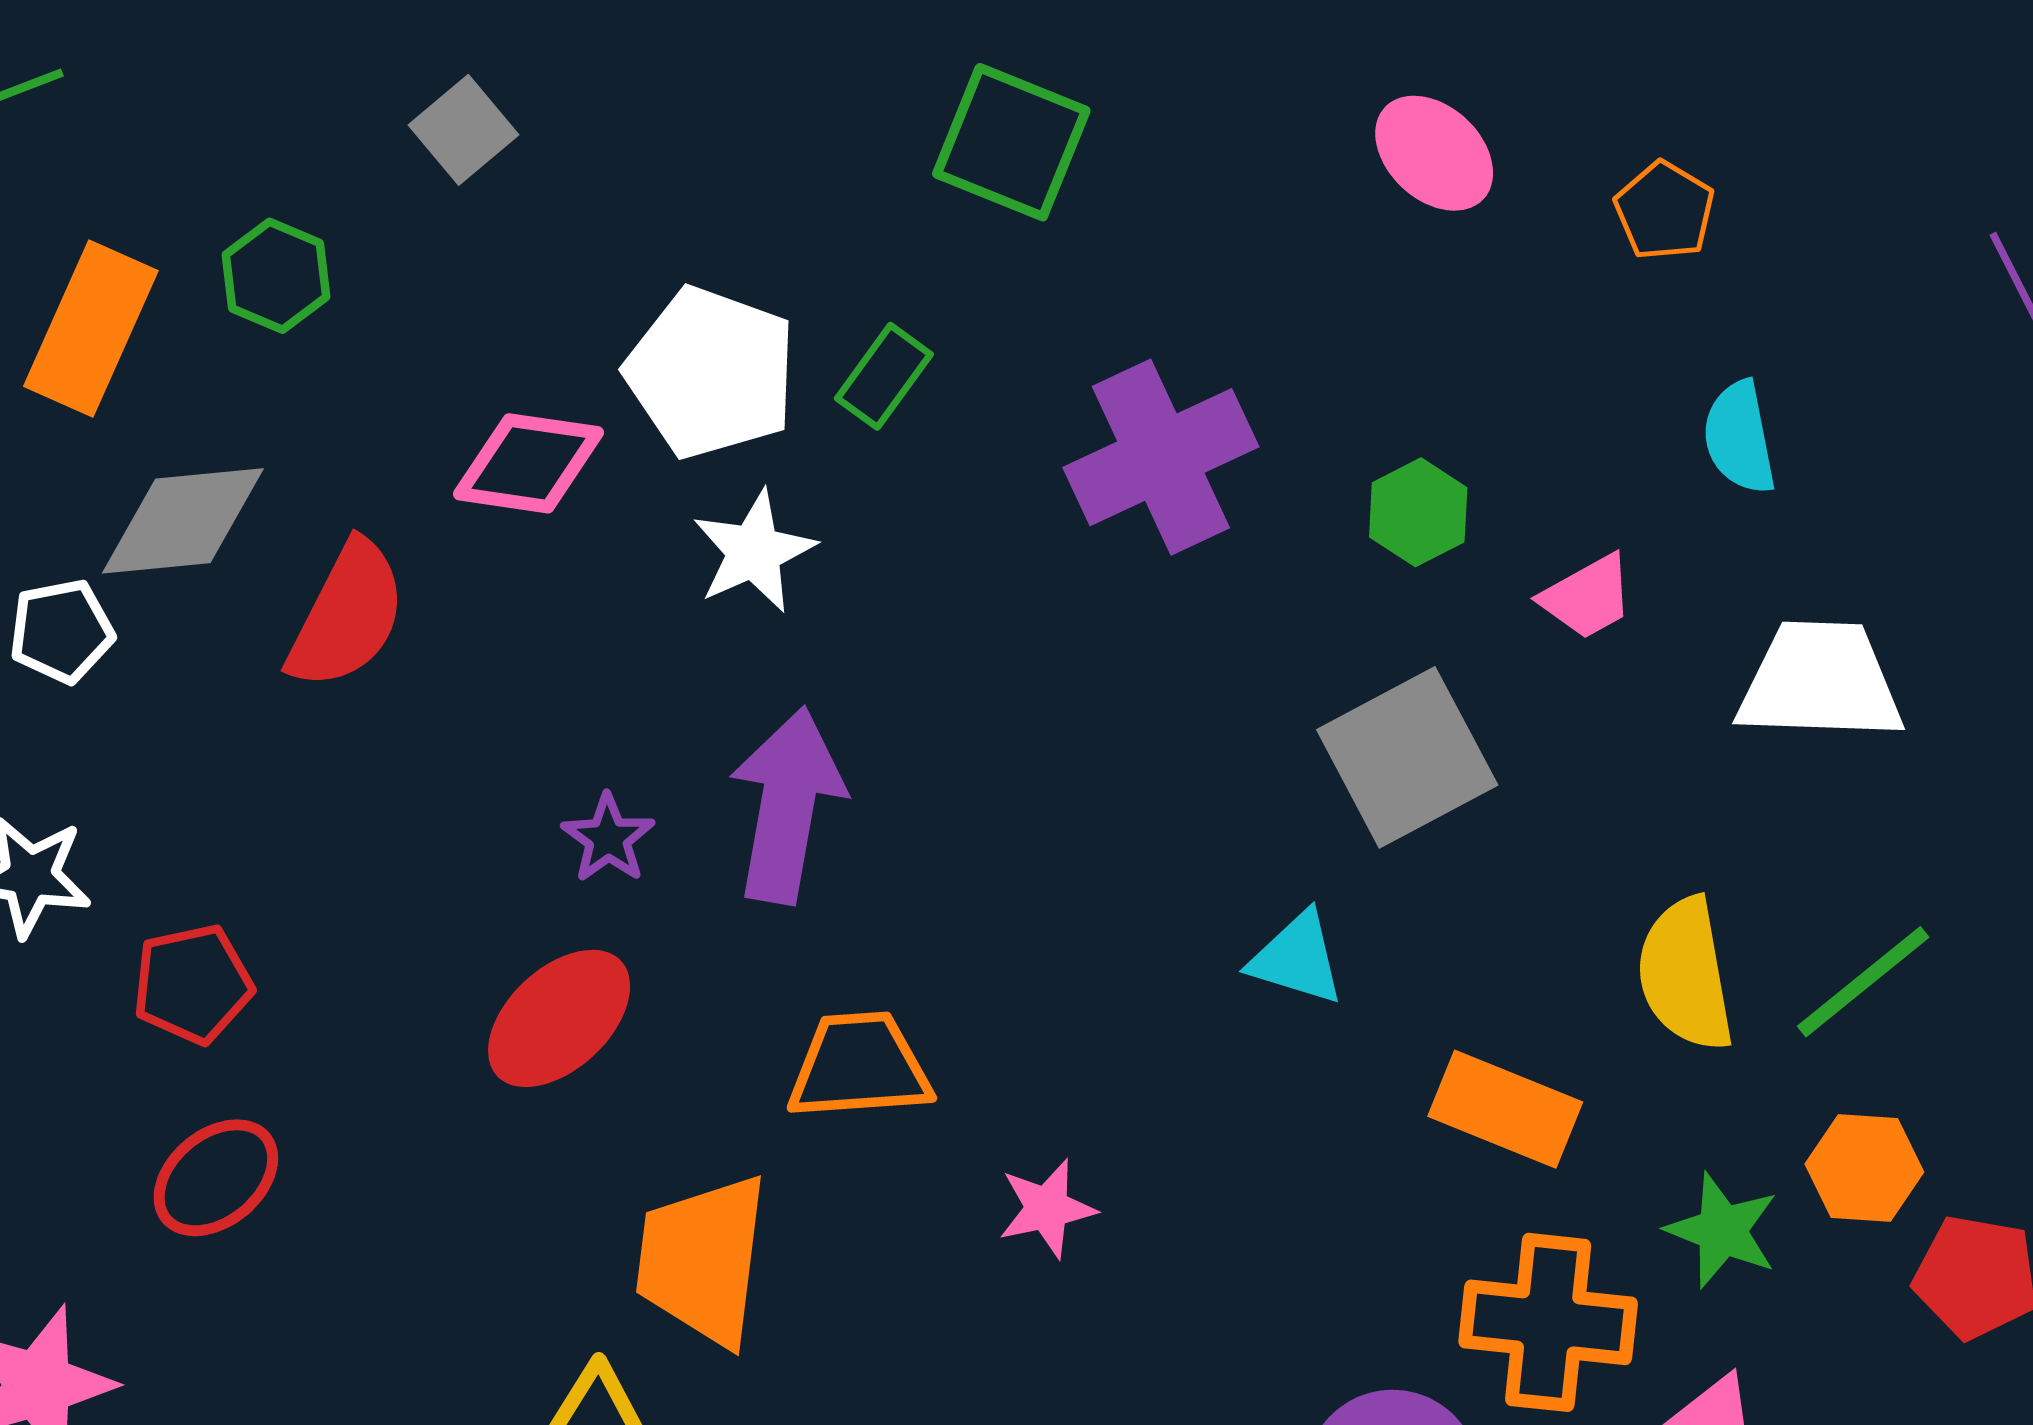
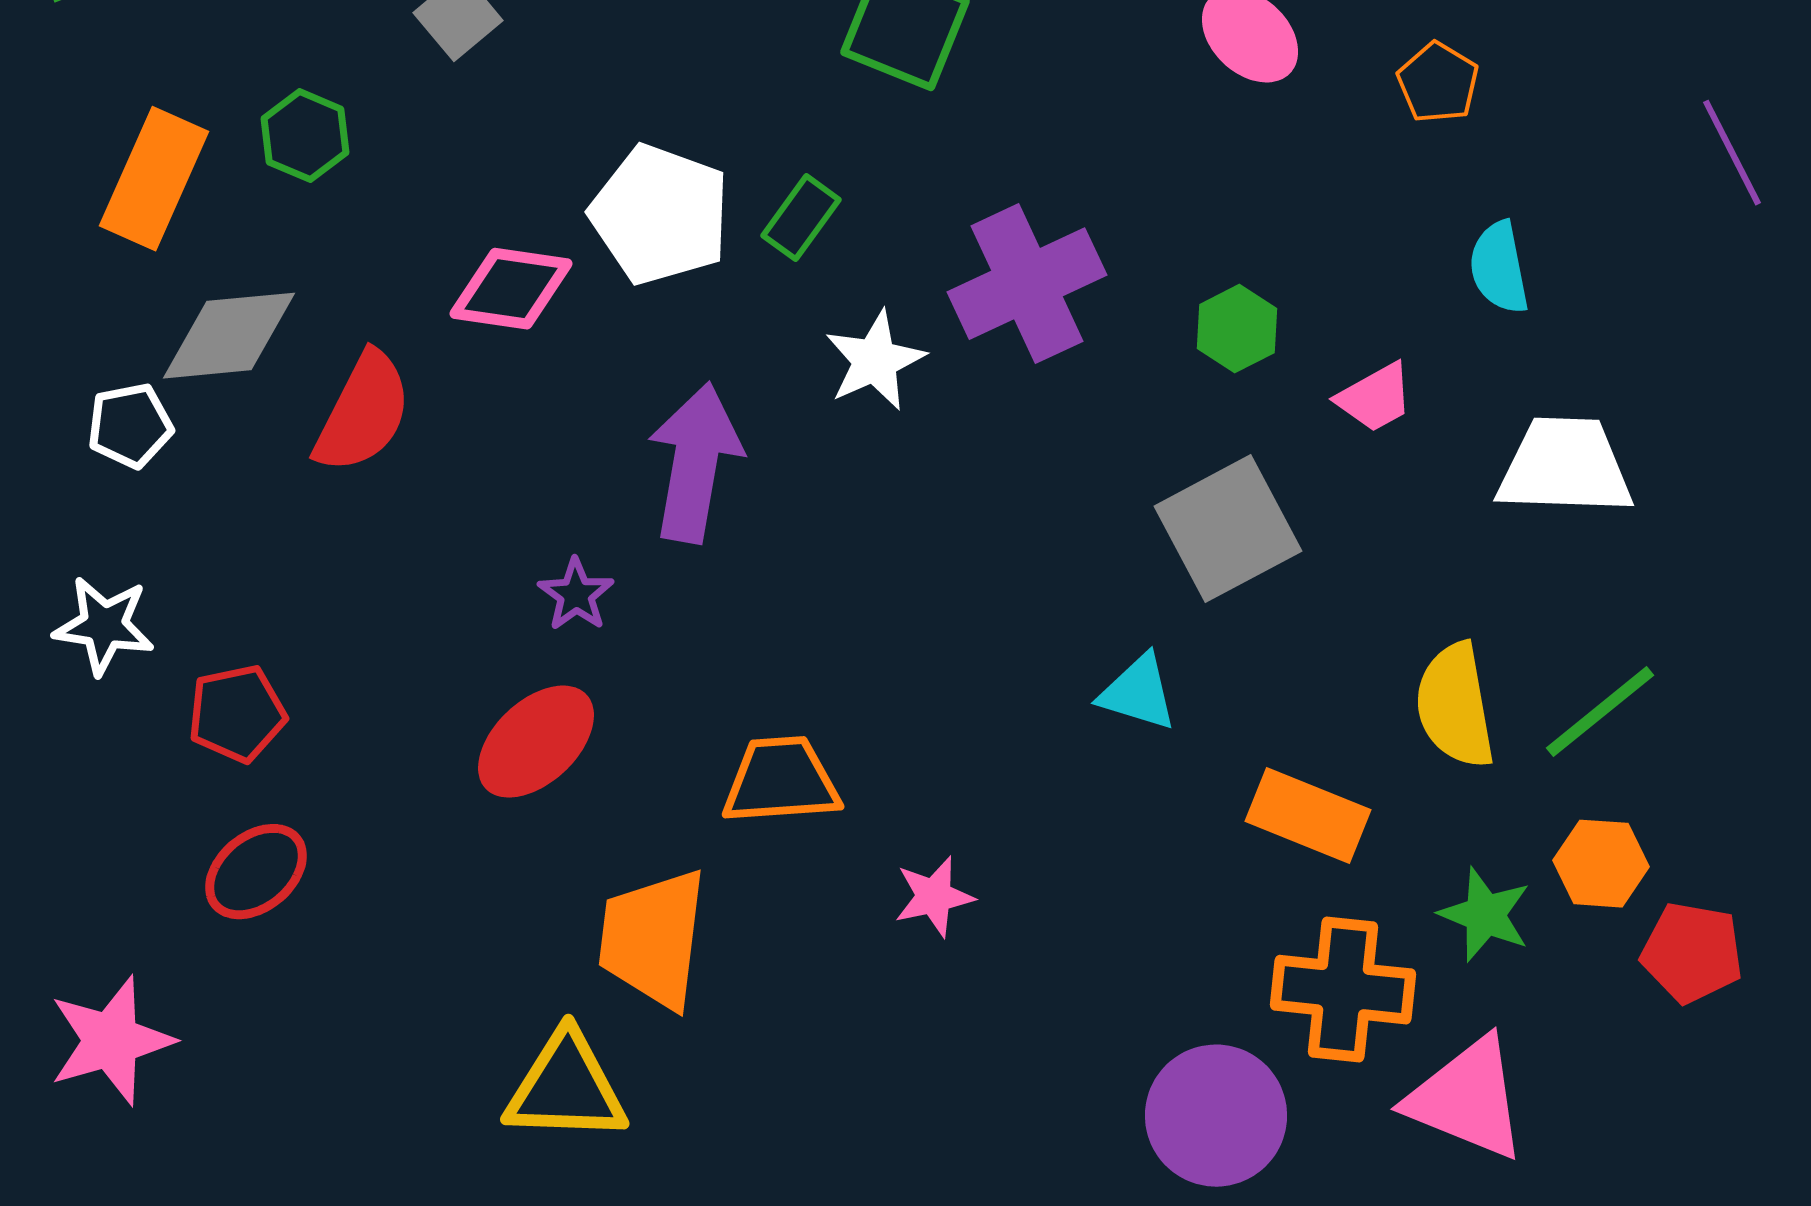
white star: (754, 552) -> (875, 361), moved
purple arrow: (787, 805) -> (695, 463), moved

